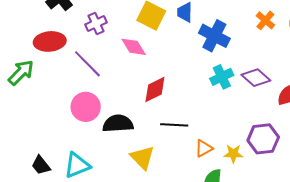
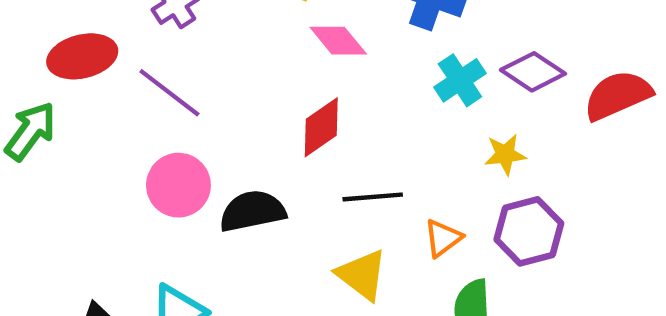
pink diamond: (134, 47) -> (338, 41), moved
purple hexagon: (263, 139) -> (529, 231), moved
yellow star: (233, 154) -> (505, 154), moved
yellow triangle: (142, 158) -> (362, 275), moved

